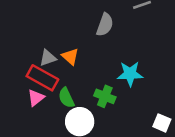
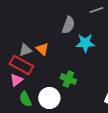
cyan star: (130, 74) -> (85, 43), moved
green semicircle: (66, 98) -> (25, 99), moved

